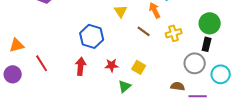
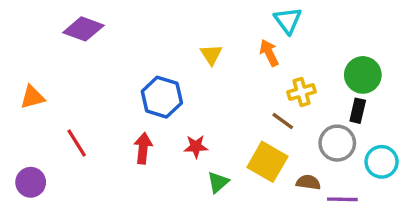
brown line: (144, 31) -> (283, 121), moved
orange triangle: (17, 45) -> (32, 97), moved
yellow square: (139, 67) -> (267, 162), moved, size x1.6
purple circle: (13, 74) -> (31, 182), moved

